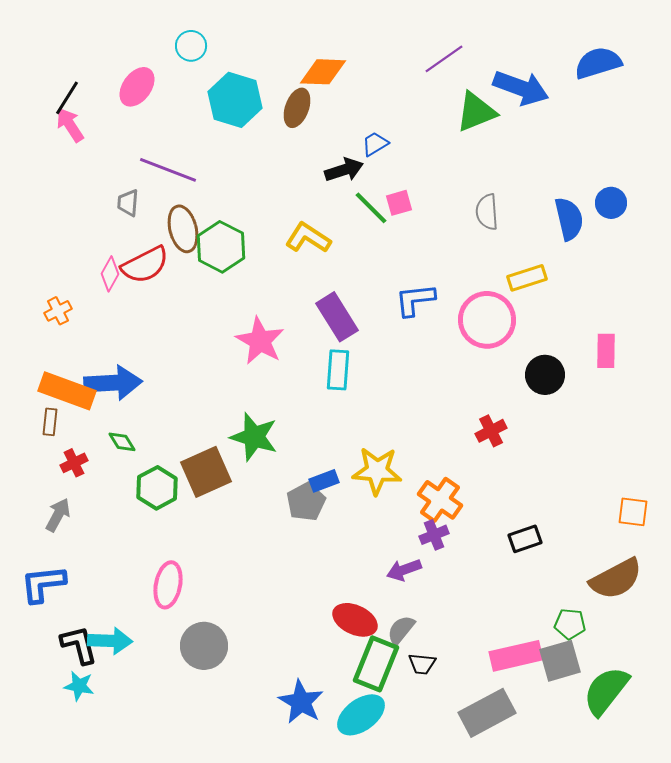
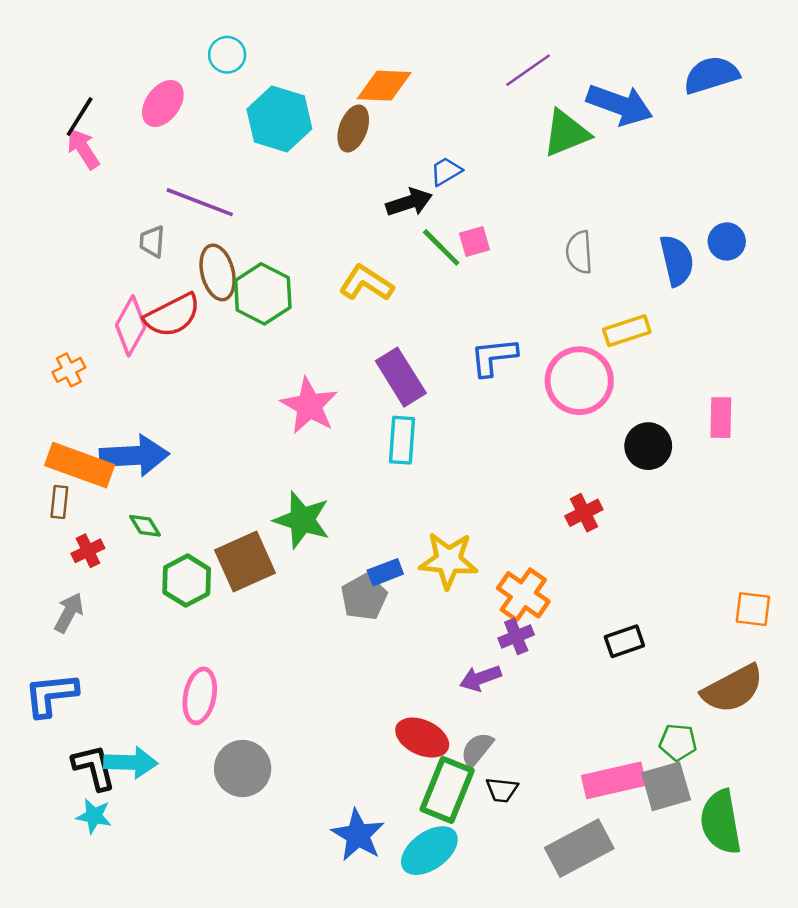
pink diamond: (110, 274) -> (131, 326), size x1.4
green semicircle: (606, 691) -> (721, 822), turned -48

